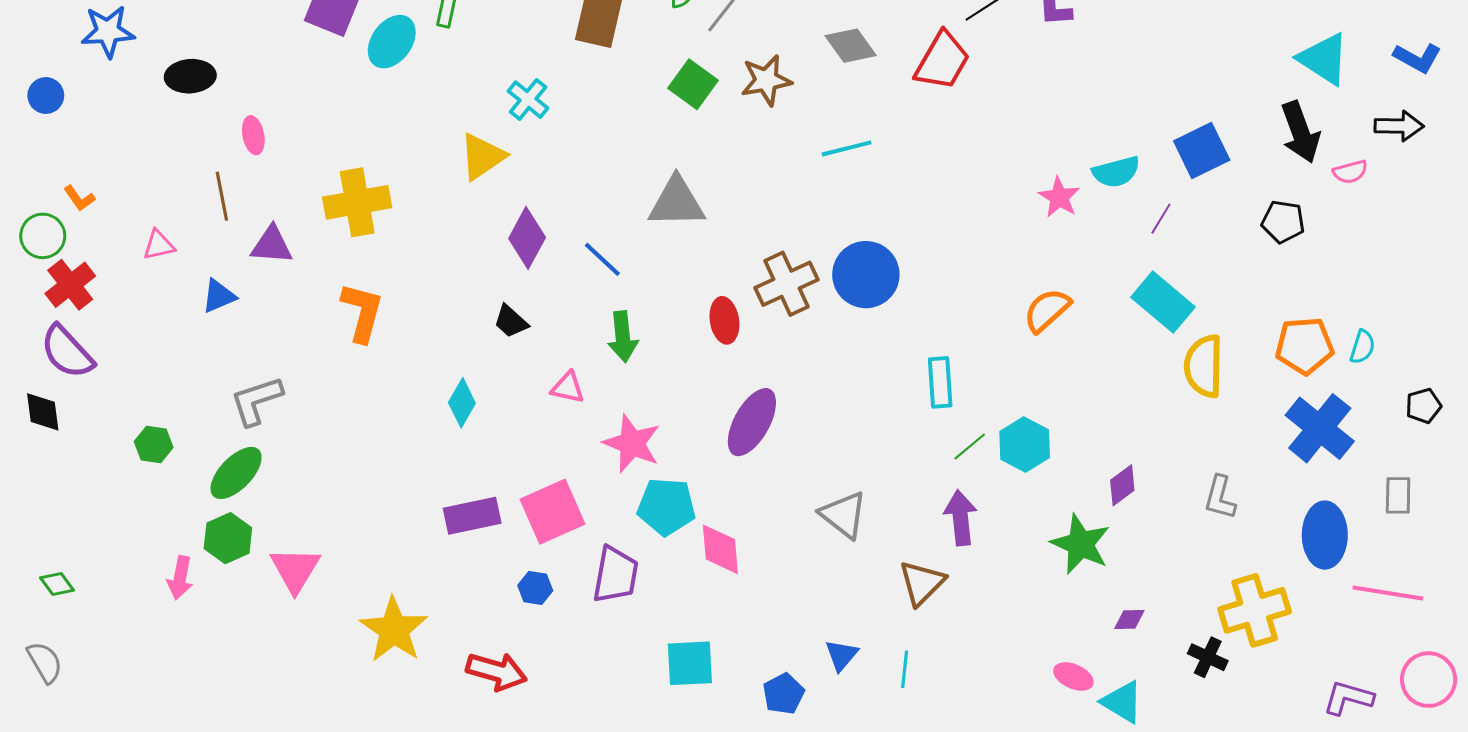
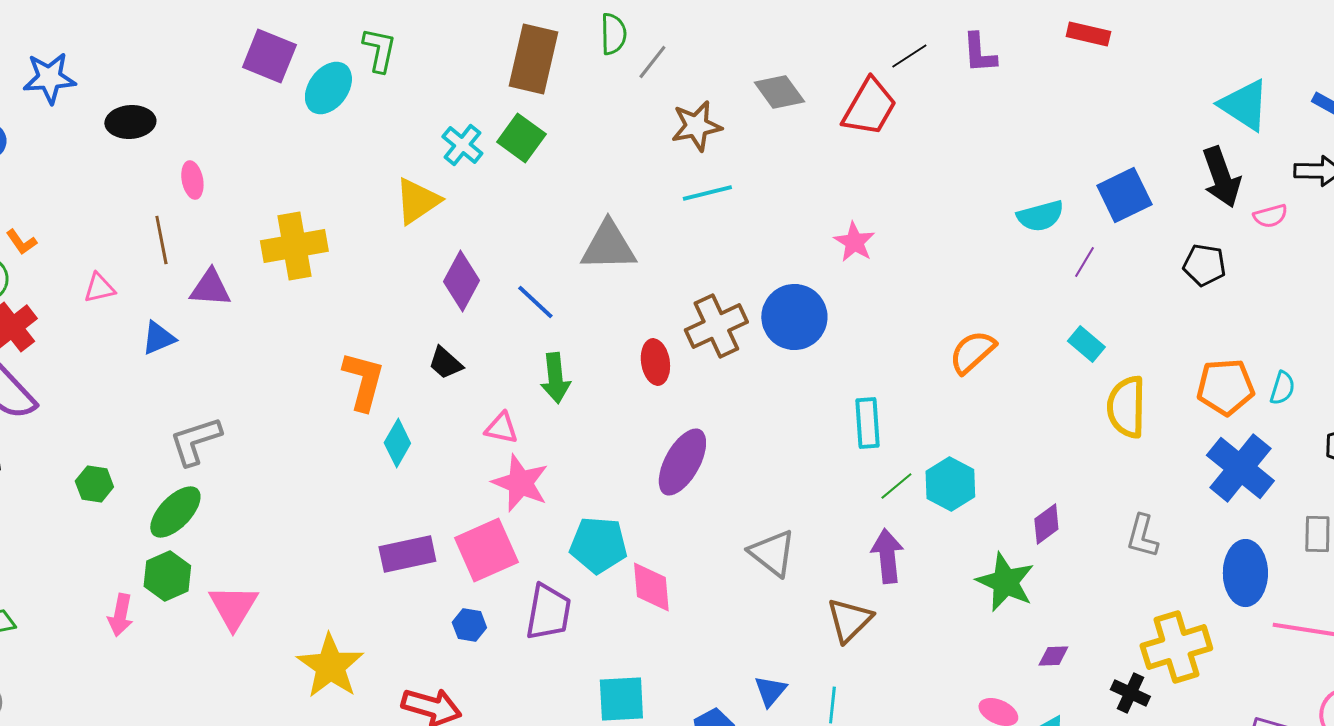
green square: (693, 84) -> (521, 138), moved
cyan line: (847, 148) -> (707, 193), moved
pink star: (1059, 197) -> (854, 242), moved
cyan rectangle: (1163, 302) -> (1086, 344), size x0.6
orange L-shape: (362, 312) -> (363, 381), moved
pink star: (632, 443) -> (520, 483), moved

